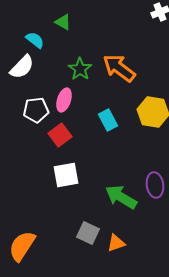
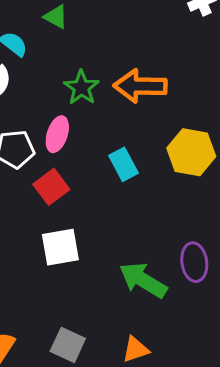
orange arrow: (119, 68) -> (140, 86), turned -36
gray square: (88, 233) -> (68, 345), moved

